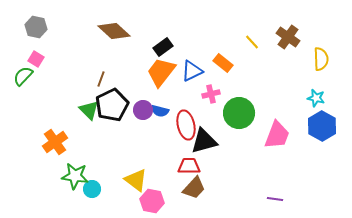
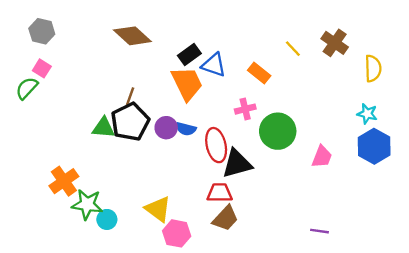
blue triangle: (192, 71) -> (214, 65), moved, turned 45
orange trapezoid: (161, 72) -> (187, 84), turned 116
brown line: (101, 79) -> (130, 96), moved
green triangle: (89, 110) -> (103, 128), turned -40
pink trapezoid: (277, 135) -> (322, 157), size x0.7
orange cross: (55, 142) -> (64, 181), moved

